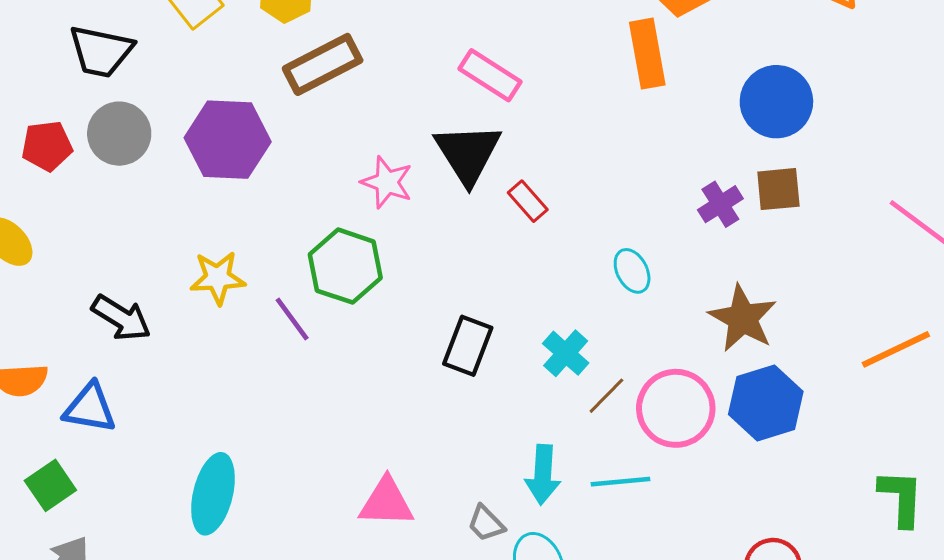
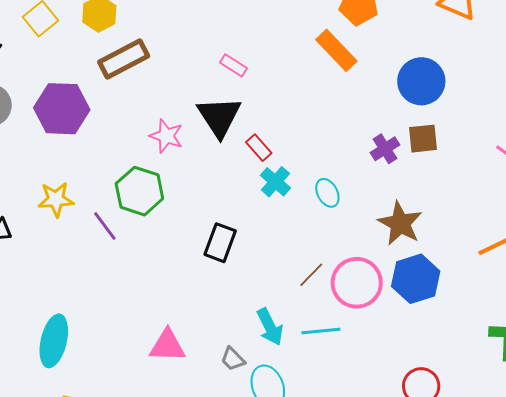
orange rectangle: (647, 54) -> (336, 50), turned -33
pink rectangle: (490, 75) -> (233, 65), size x0.7
cyan cross: (566, 353) -> (275, 182), moved
cyan arrow: (543, 475) -> (270, 327), turned -30

